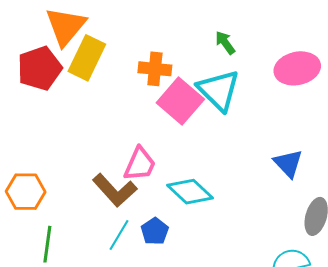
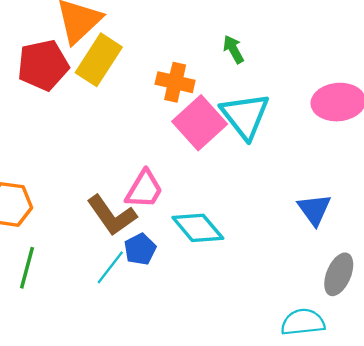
green arrow: (225, 43) -> (233, 49), moved
blue pentagon: (155, 231) -> (140, 249), moved

